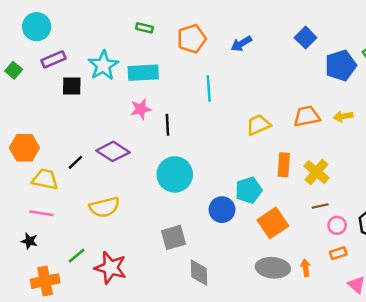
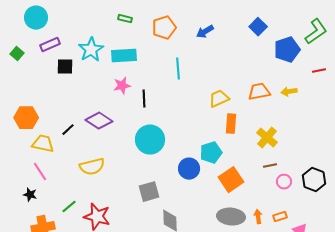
orange rectangle: (284, 165) -> (231, 124), moved
pink line: (41, 213) -> (40, 172), turned 48
orange rectangle: (338, 253) -> (280, 217), moved

